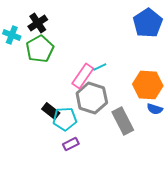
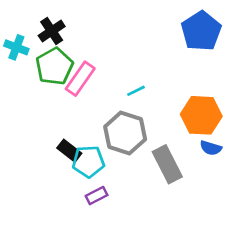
pink rectangle: (83, 76) -> (80, 79), moved

